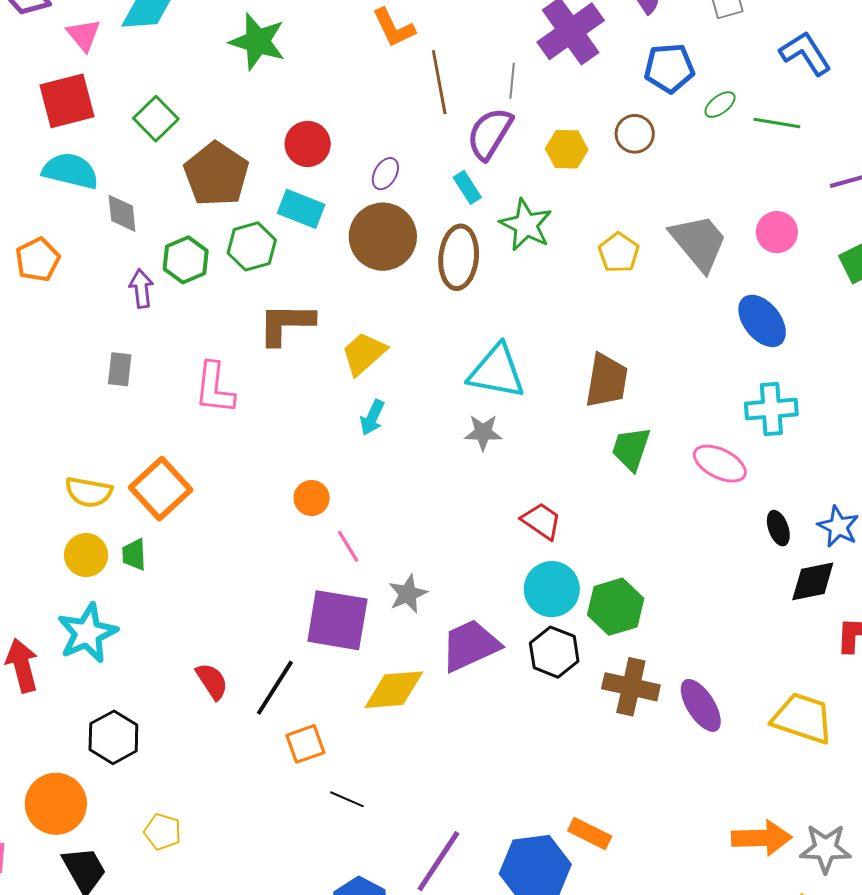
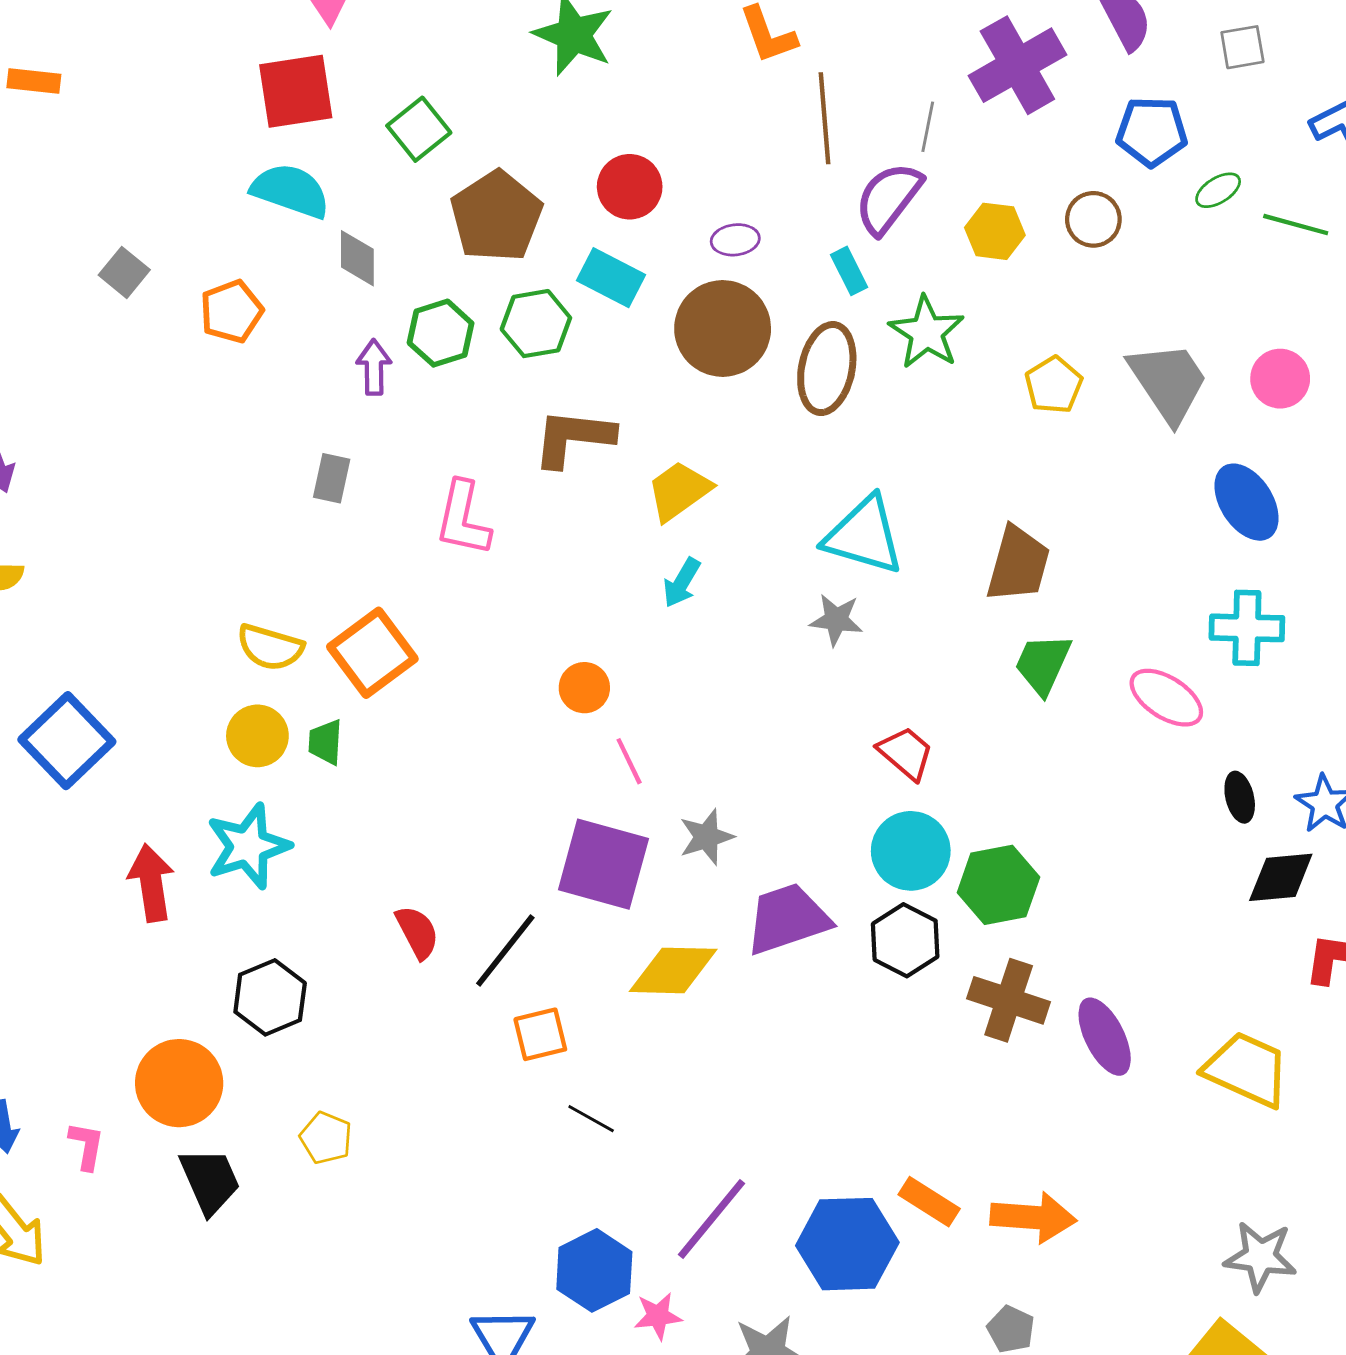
purple ellipse: (385, 174) -> (735, 240), turned 48
orange arrow: (762, 838) -> (1033, 1217), moved

